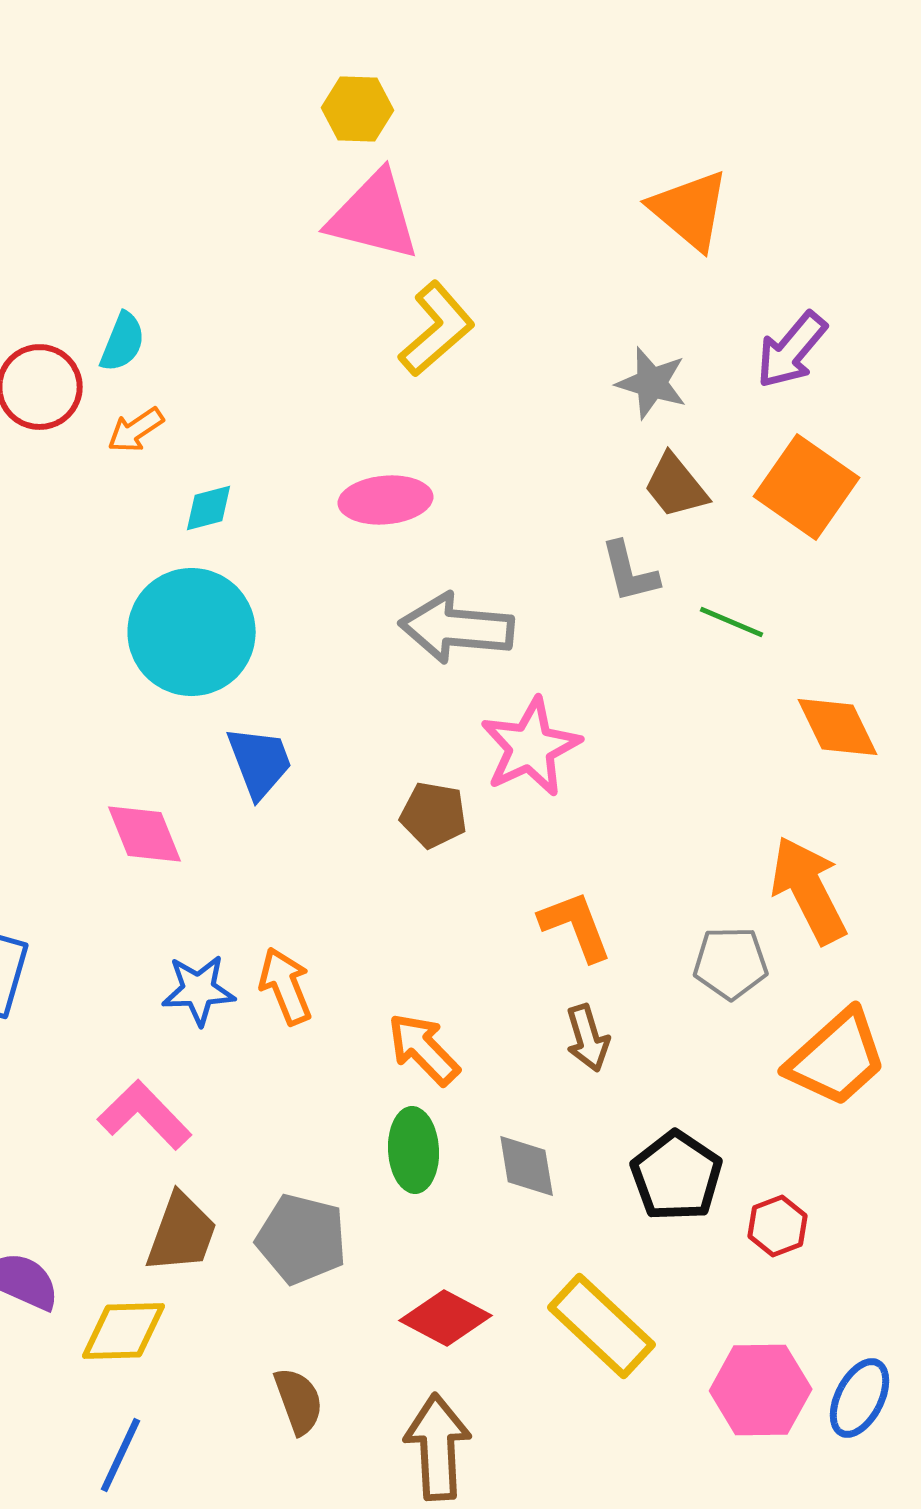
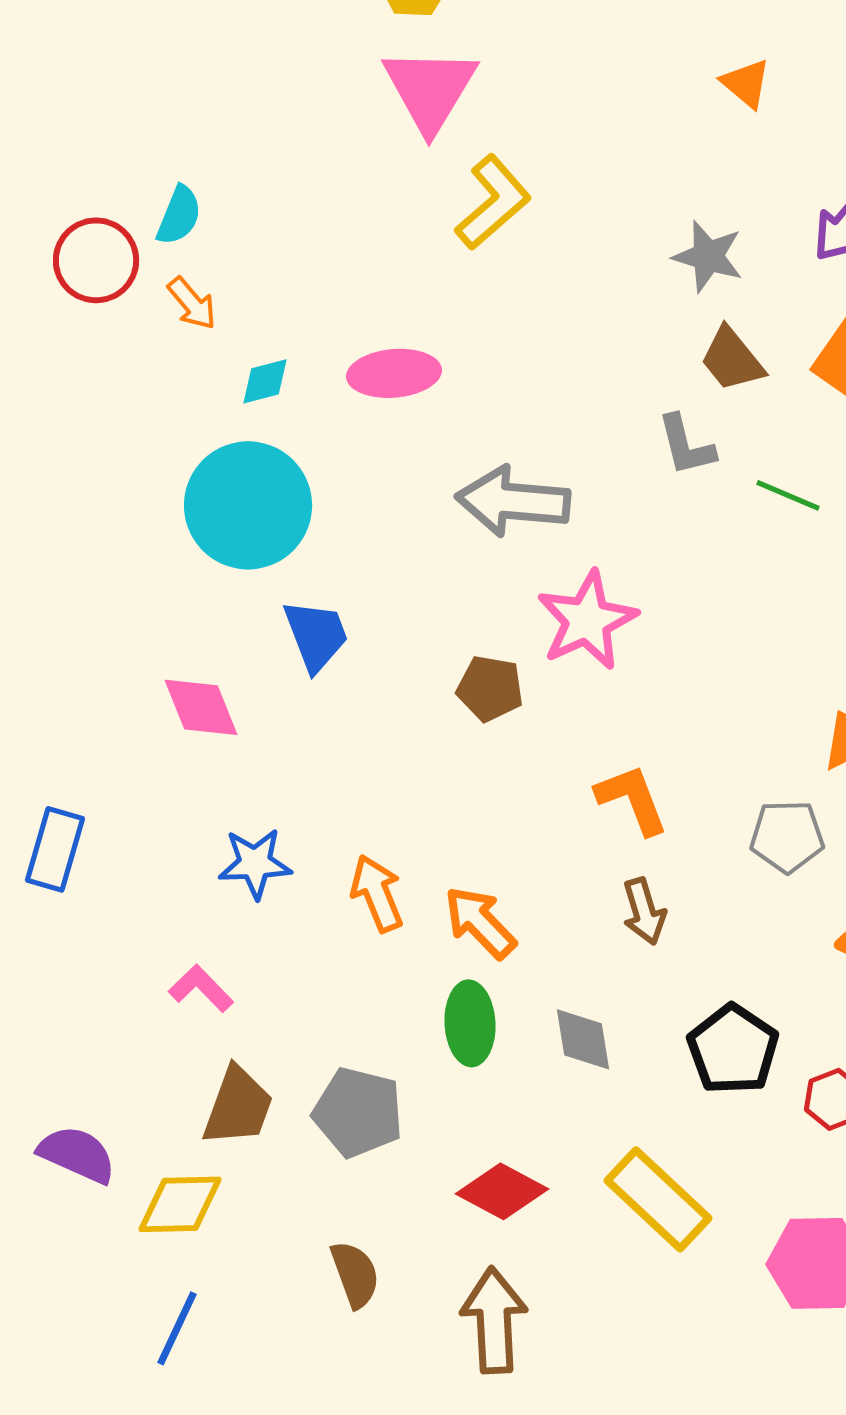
orange triangle: (690, 210) -> (746, 83), size x0.6
pink triangle: (374, 216) -> (430, 89), turned 47
orange arrow: (136, 430) -> (192, 303), turned -96
pink ellipse: (386, 500) -> (394, 373), moved
orange arrow: (286, 986) -> (377, 893), moved
pink L-shape: (145, 1115) -> (201, 988), size x0.7

